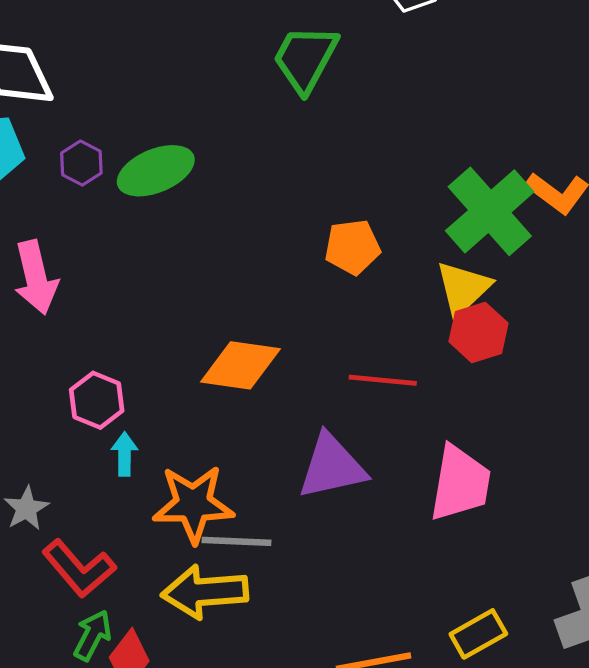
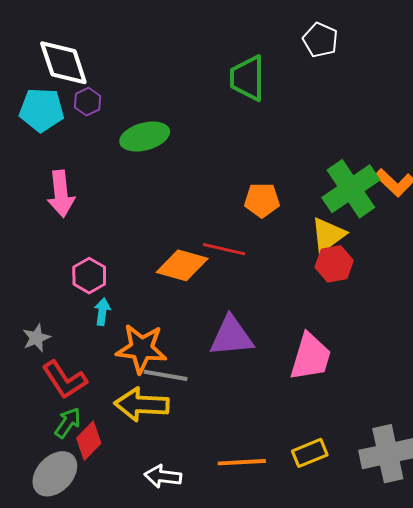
green trapezoid: (305, 59) -> (247, 78), turned -36
purple hexagon: (81, 163) -> (88, 102), moved
red line: (383, 380) -> (224, 249), moved

